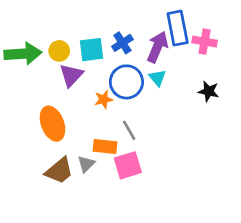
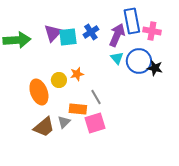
yellow circle: (59, 51) -> (59, 80), moved
purple triangle: (71, 75) -> (53, 33), moved
blue circle: (126, 82) -> (139, 61), moved

